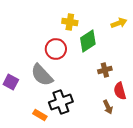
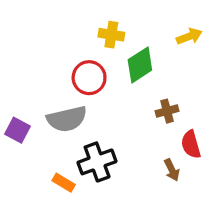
gray semicircle: (42, 75) -> (67, 119), turned -60

